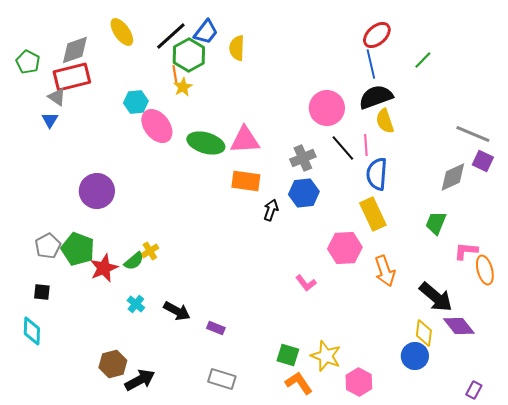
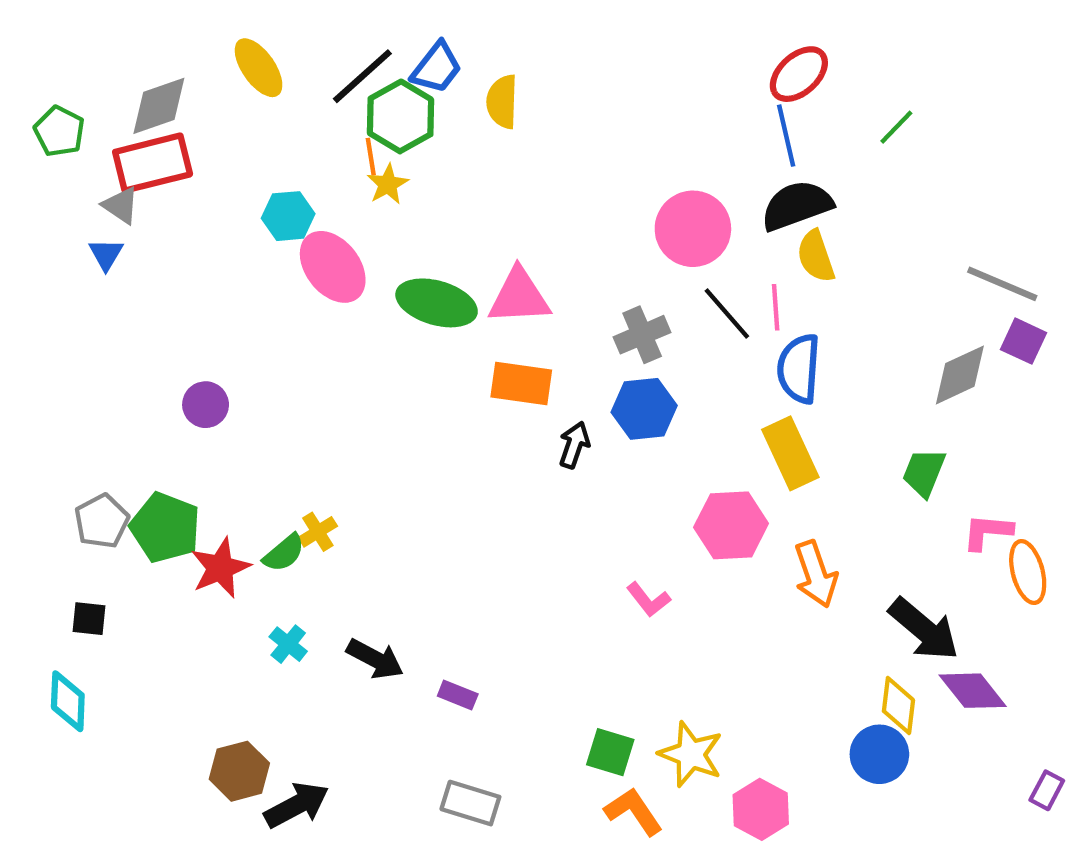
purple circle: (97, 191) -> (206, 405), size x0.6
purple rectangle: (474, 390) -> (1047, 790), moved

